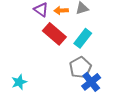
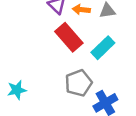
gray pentagon: (80, 67) -> (79, 83), moved

